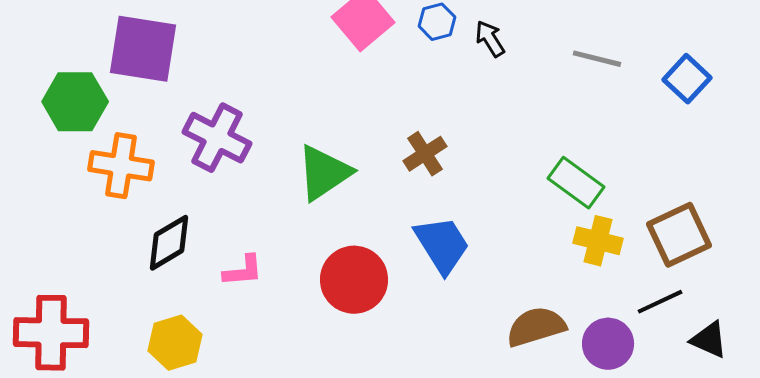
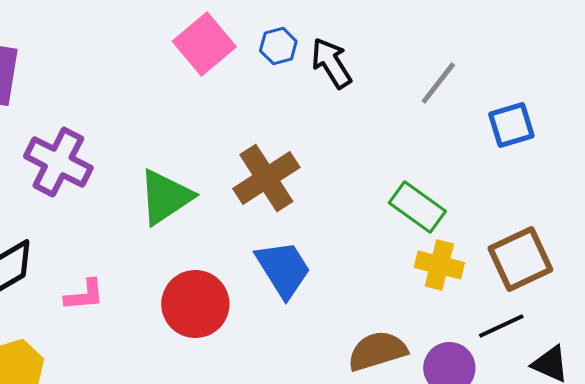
black arrow: (490, 39) -> (331, 63), size x1.4
gray line: (597, 59) -> (438, 83), turned -66
blue square: (687, 79) -> (511, 125), moved, turned 30
brown cross: (425, 154) -> (266, 178), size x1.5

